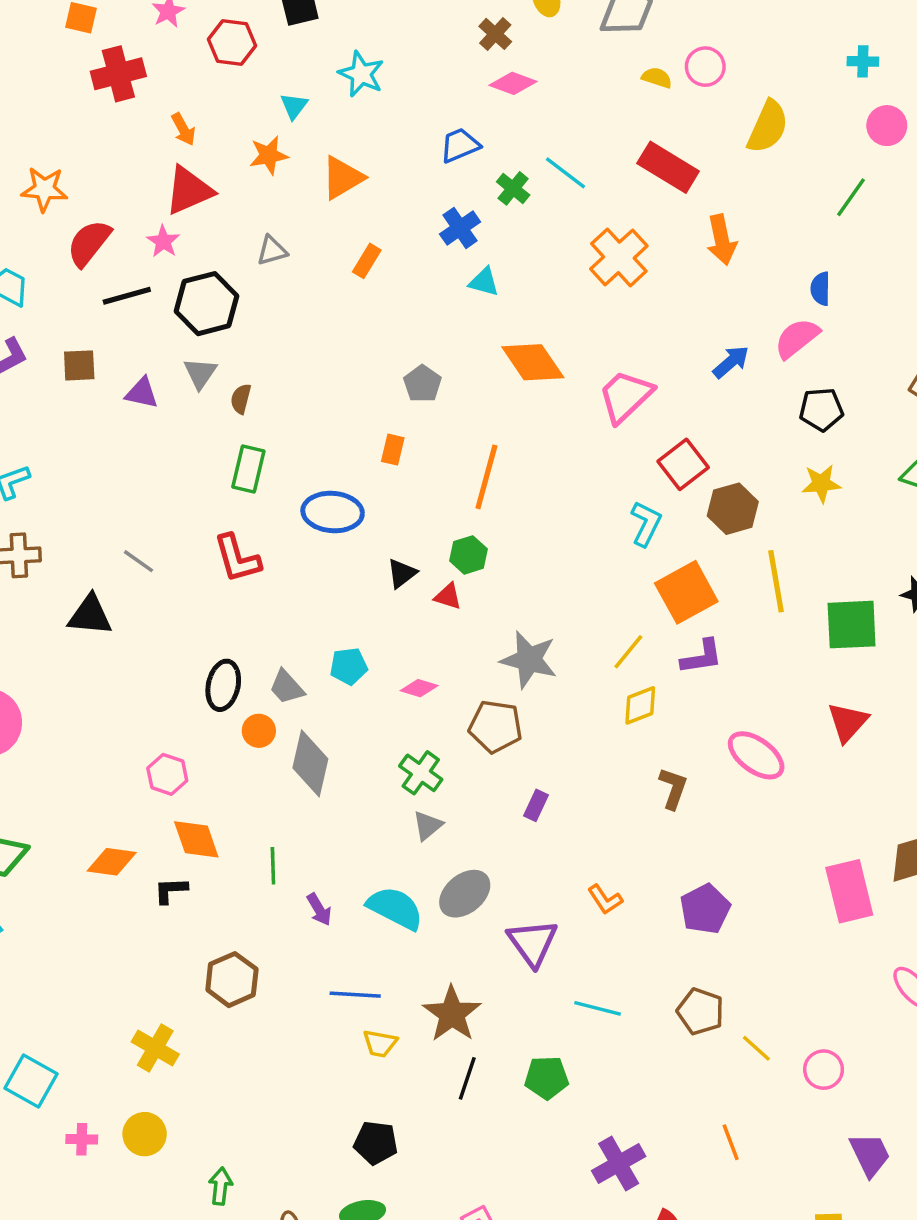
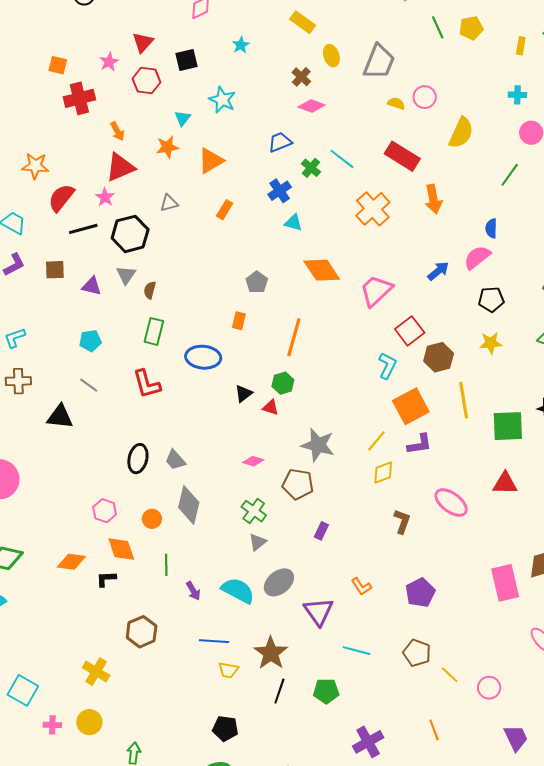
cyan pentagon: (349, 666) -> (90, 341), moved
red triangle: (848, 722) -> (505, 483), turned 48
orange circle: (259, 731) -> (152, 519), moved

